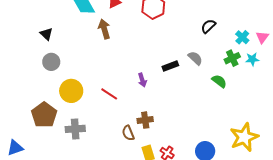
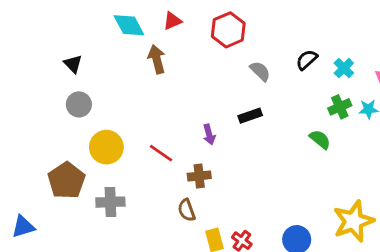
cyan cross: (242, 37) -> (344, 68), moved
gray semicircle: (195, 58) -> (260, 71), moved
brown cross: (145, 120) -> (199, 176), moved

